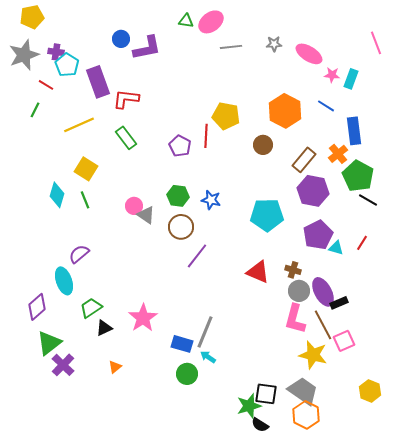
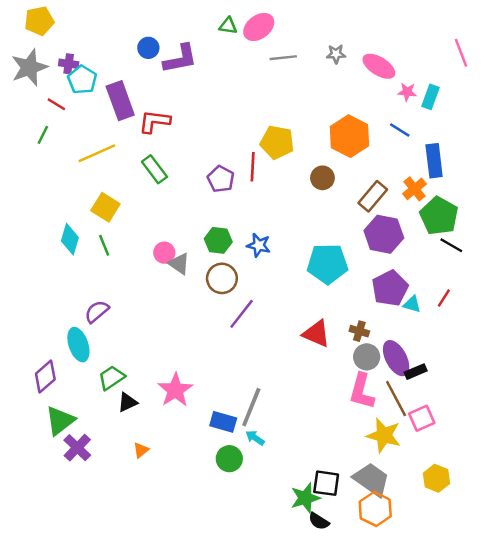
yellow hexagon: (370, 391) -> (437, 478), moved

